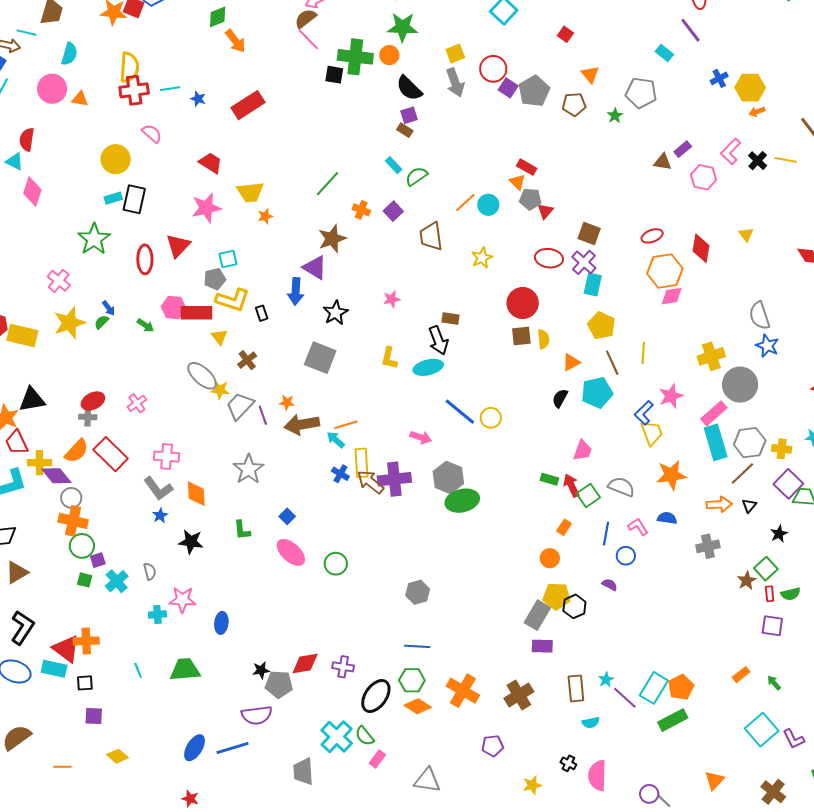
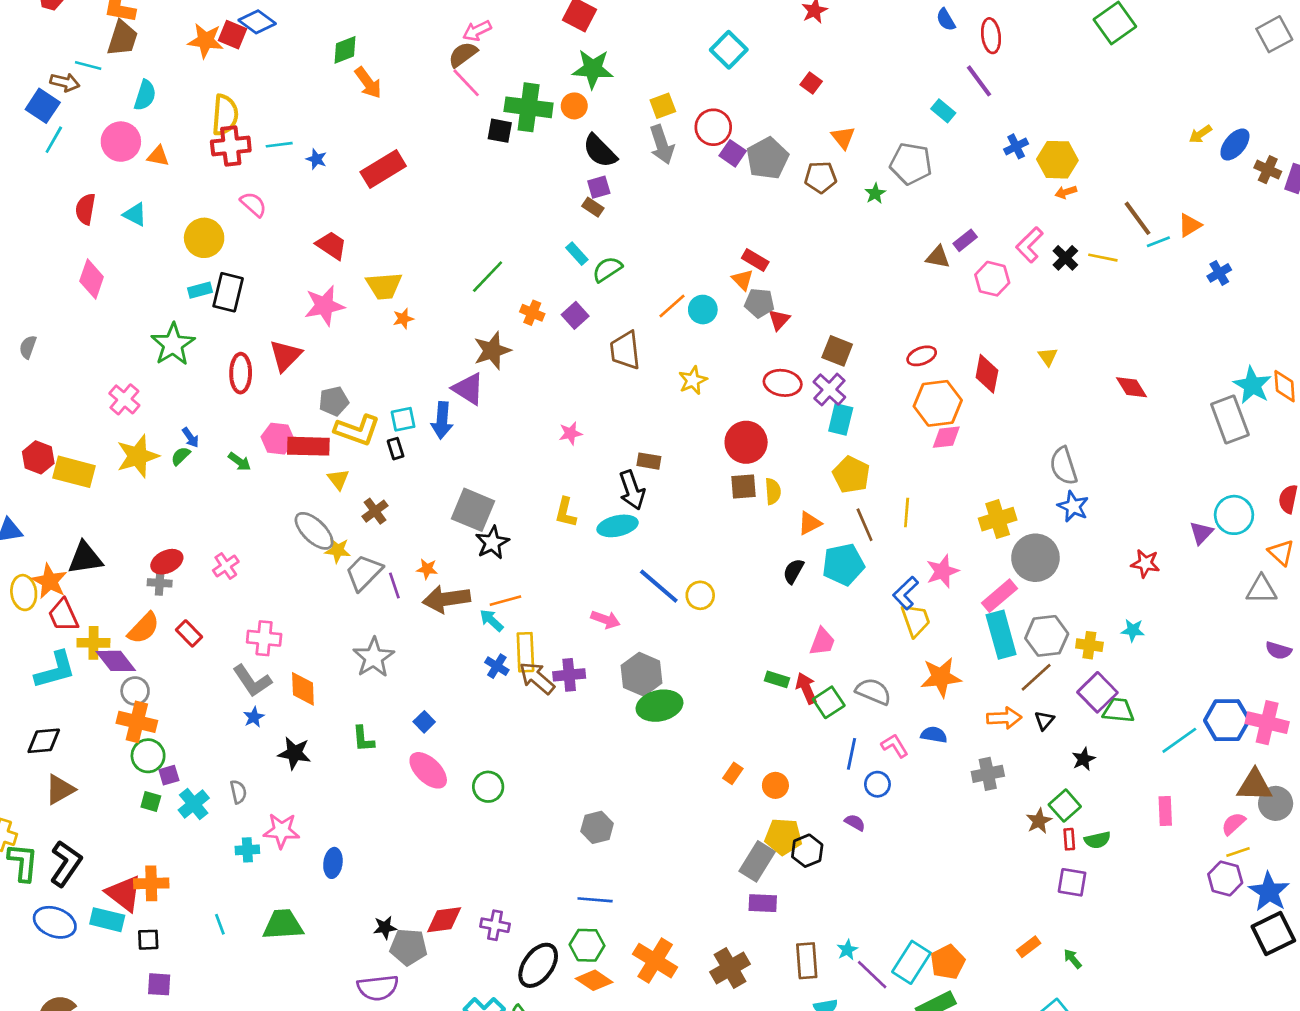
cyan triangle: (15, 161) -> (135, 214), moved
cyan square: (228, 259) -> (403, 419), moved
black star: (336, 313) -> (492, 543), moved
red rectangle: (111, 454) -> (189, 633), size x0.6
purple cross: (394, 479) -> (569, 675), size x0.7
orange rectangle: (564, 527) -> (733, 773), moved

